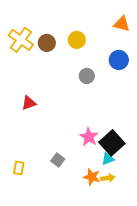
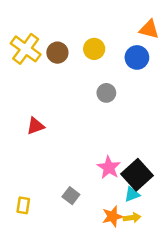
blue circle: (119, 60) -> (137, 57), moved
orange star: (92, 177) -> (112, 216), turned -30

